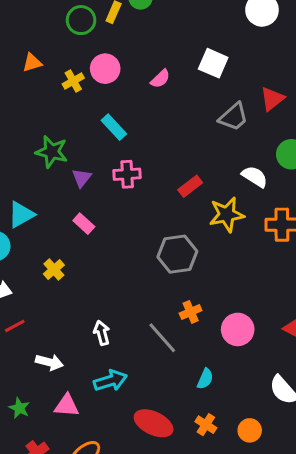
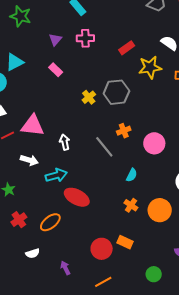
green star: (52, 152) -> (21, 16), moved
yellow cross: (54, 269) -> (89, 97), moved
cyan arrow: (110, 381) -> (56, 175), moved
pink triangle: (67, 406) -> (33, 126), moved, size x1.4
red ellipse: (154, 423) -> (77, 197), moved
orange circle: (250, 430) -> (160, 210), size x1.5

